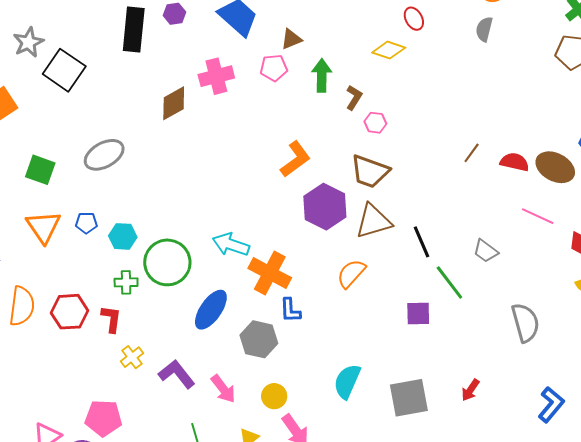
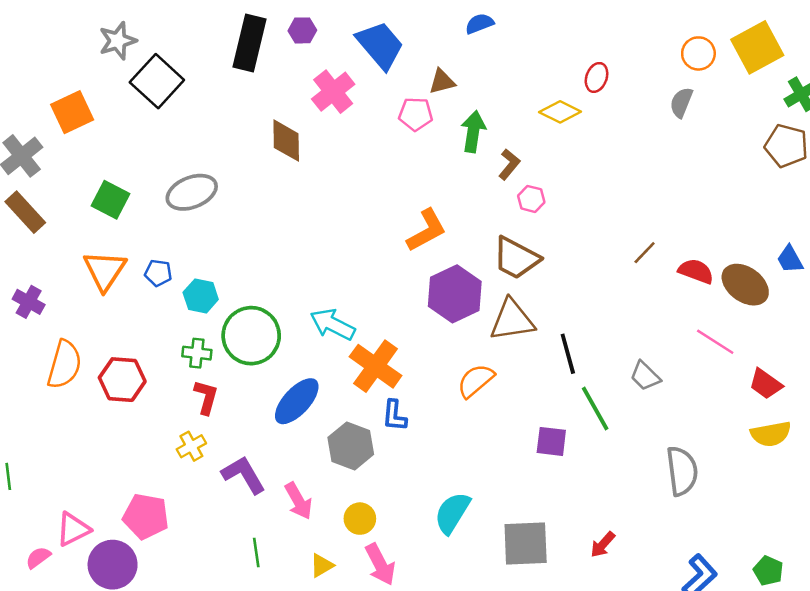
red ellipse: (414, 19) -> (597, 77), turned 40
pink cross: (216, 76) -> (333, 92), moved, turned -32
brown diamond: (174, 103) -> (286, 141), turned -69
red L-shape: (111, 319) -> (206, 397), moved

